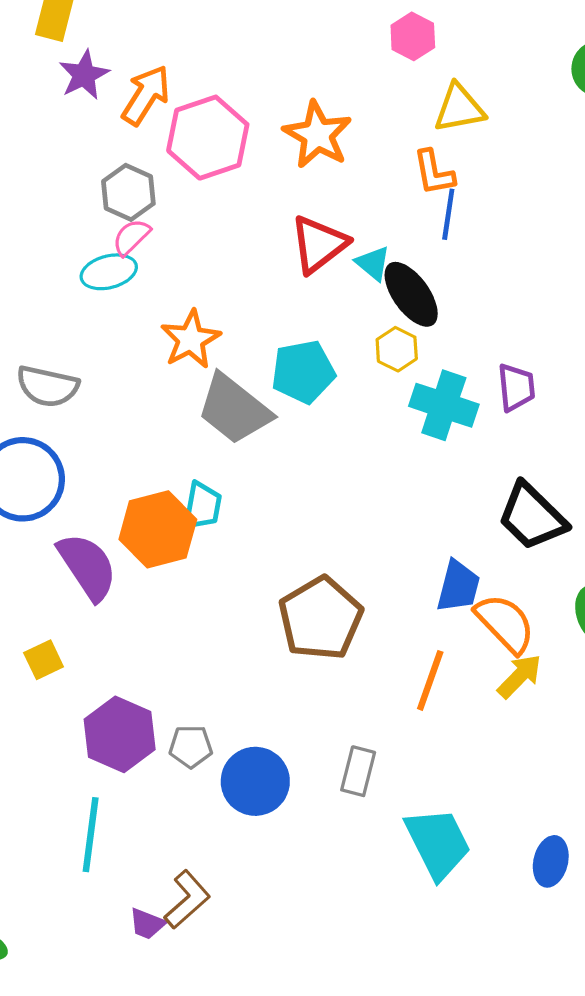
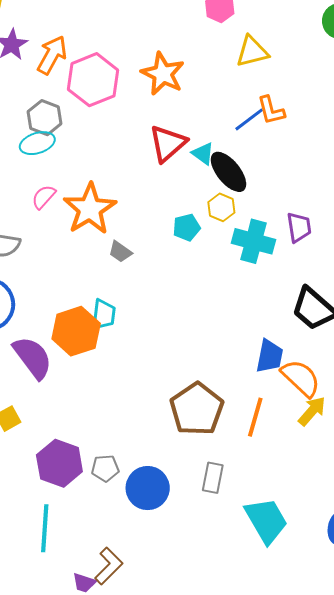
orange L-shape: (434, 173) -> (271, 110), moved
blue line: (448, 214) -> (249, 119), turned 48
pink semicircle: (131, 237) -> (44, 197), moved
cyan ellipse: (109, 272) -> (37, 143), moved
orange star: (191, 339) -> (90, 209), size x1.4
cyan pentagon: (303, 372) -> (186, 227), moved, size x0.7
gray trapezoid: (234, 409) -> (120, 252), size x0.5
brown pentagon: (321, 618) -> (197, 409), moved

